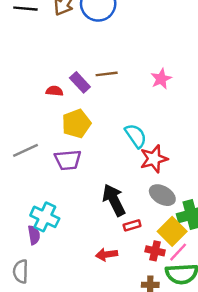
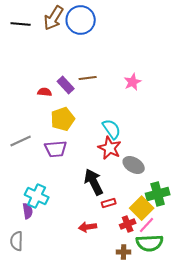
red star: (154, 159) -> (110, 148), moved, turned -30
gray ellipse: (162, 195) -> (134, 165), moved
red cross: (155, 251) -> (128, 224), turned -35

